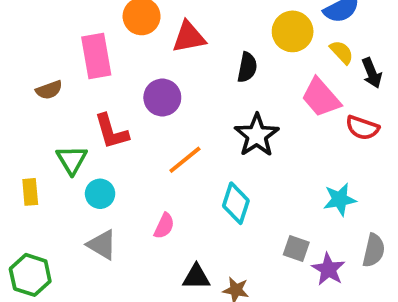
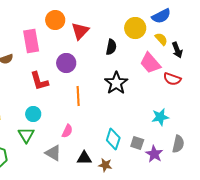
red triangle: (189, 37) -> (80, 31), turned -36
green triangle: (72, 160) -> (26, 135), moved
orange line: (185, 160) -> (78, 96), turned -54
cyan diamond: (236, 203) -> (113, 139), moved
gray triangle: (102, 245) -> (53, 153), moved

